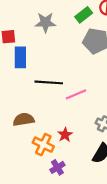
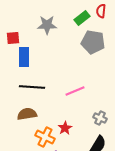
black line: (49, 82) -> (32, 87), moved

